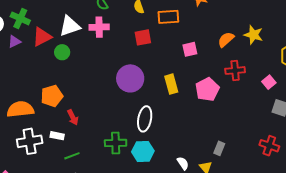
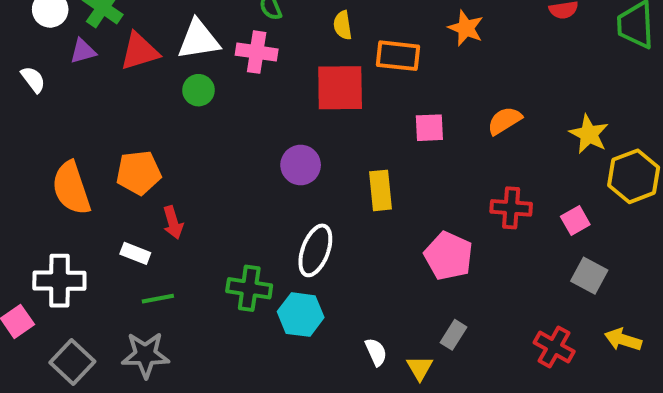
yellow star: (253, 35) -> (589, 134), moved
red square: (143, 37) -> (340, 88), size x1.5
green circle: (62, 52) -> (199, 90), moved
red cross: (235, 71) -> (511, 208), moved
purple circle: (130, 78) -> (301, 165), size x0.7
pink pentagon: (207, 89) -> (449, 256), moved, turned -30
orange semicircle: (20, 109) -> (71, 188), turned -112
white cross: (30, 141) -> (59, 281), moved

